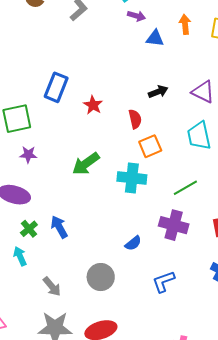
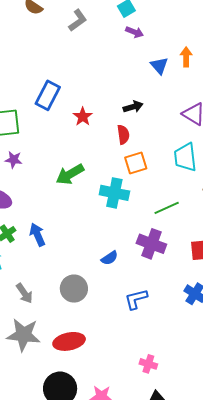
orange arrow: (185, 24) -> (186, 57), moved
blue triangle: (155, 38) -> (159, 66), moved, turned 36
black arrow: (158, 92) -> (133, 107), moved

